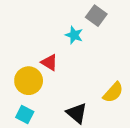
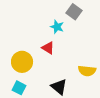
red triangle: (49, 62) -> (48, 48), moved
yellow semicircle: (113, 92) -> (87, 71), turned 54

